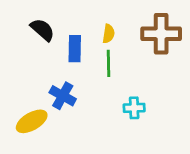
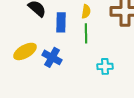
yellow ellipse: (32, 121) -> (25, 51), moved

